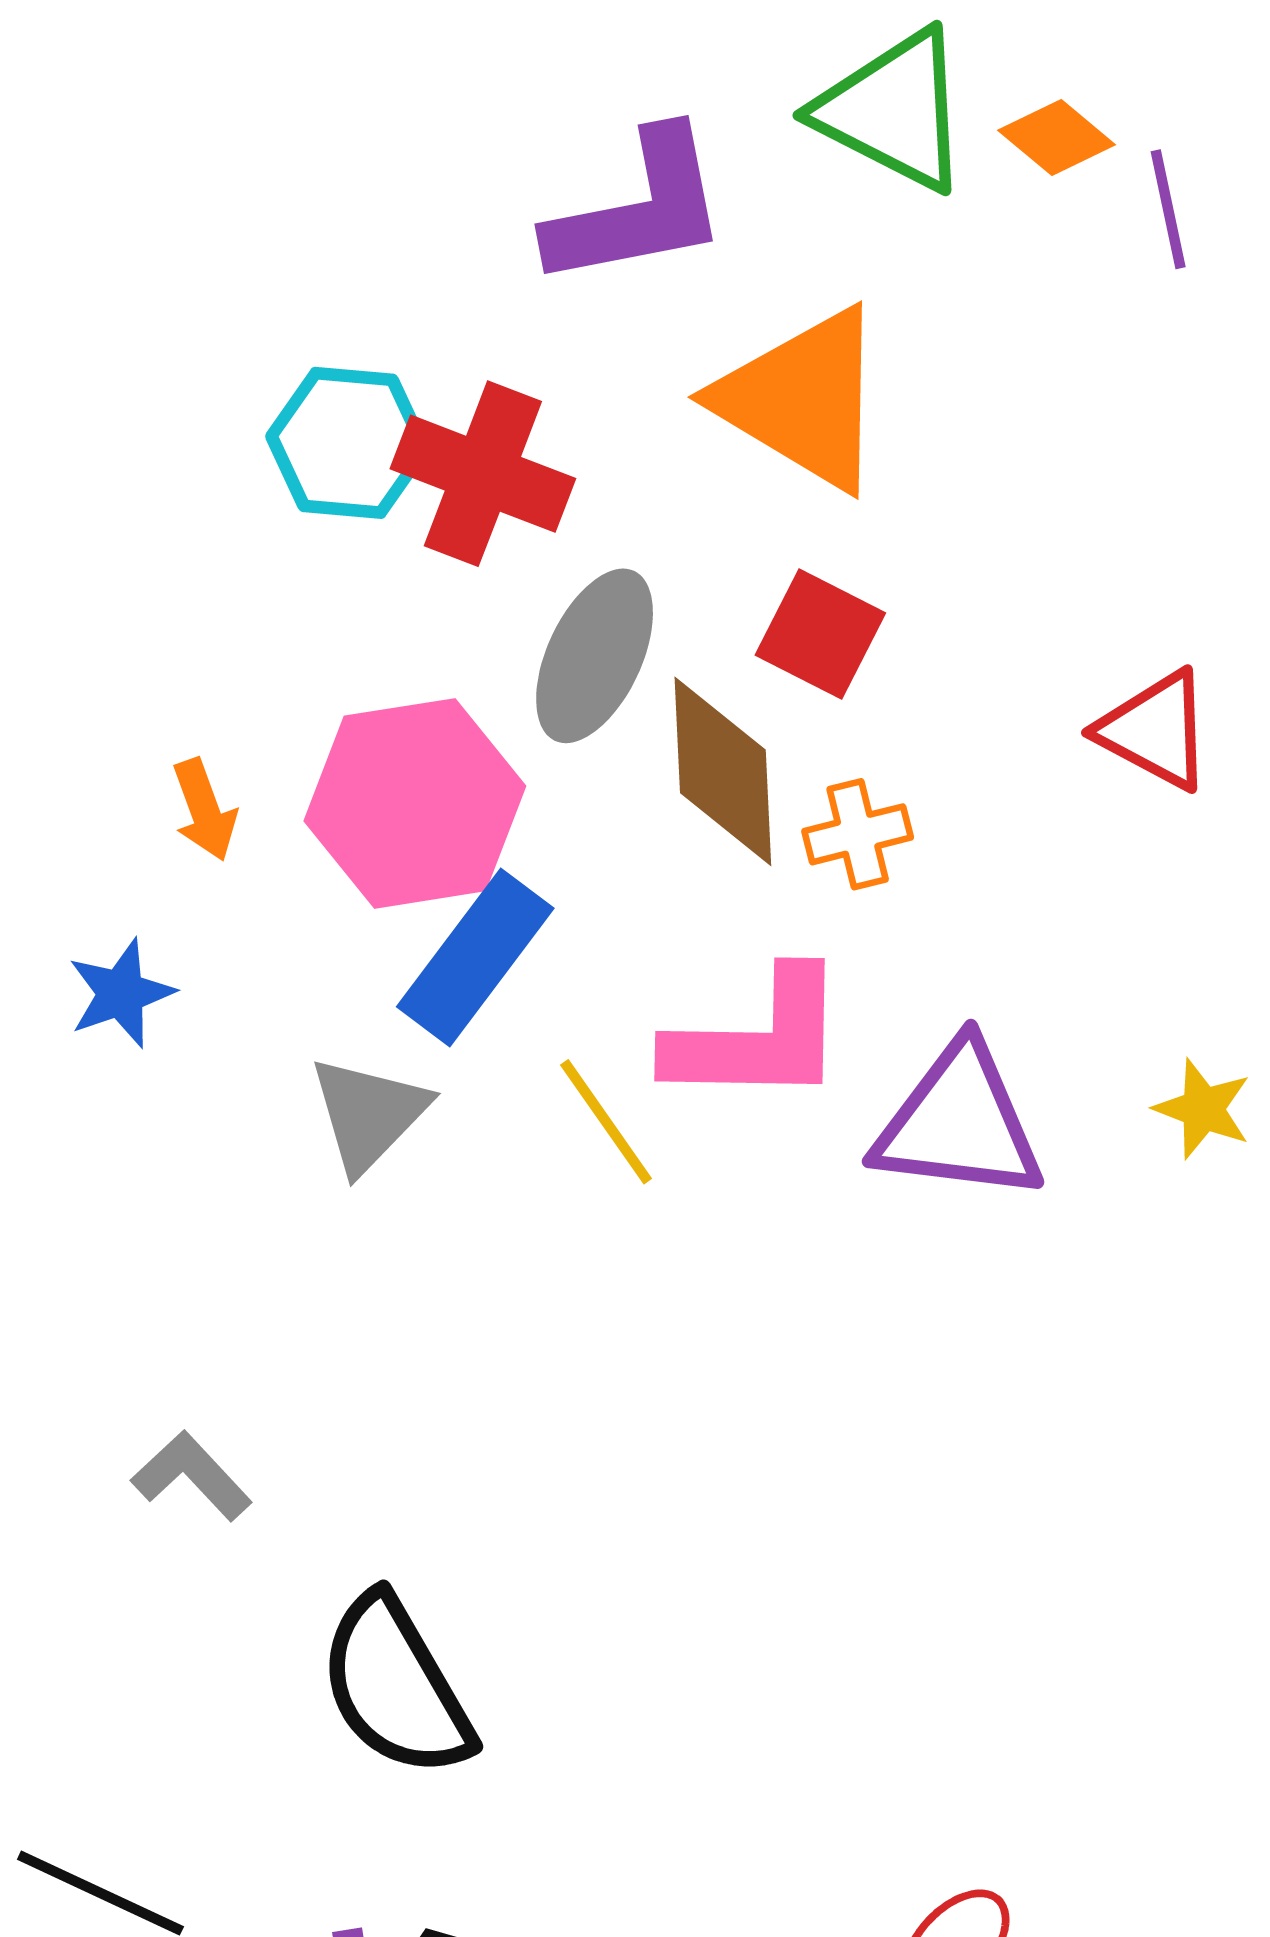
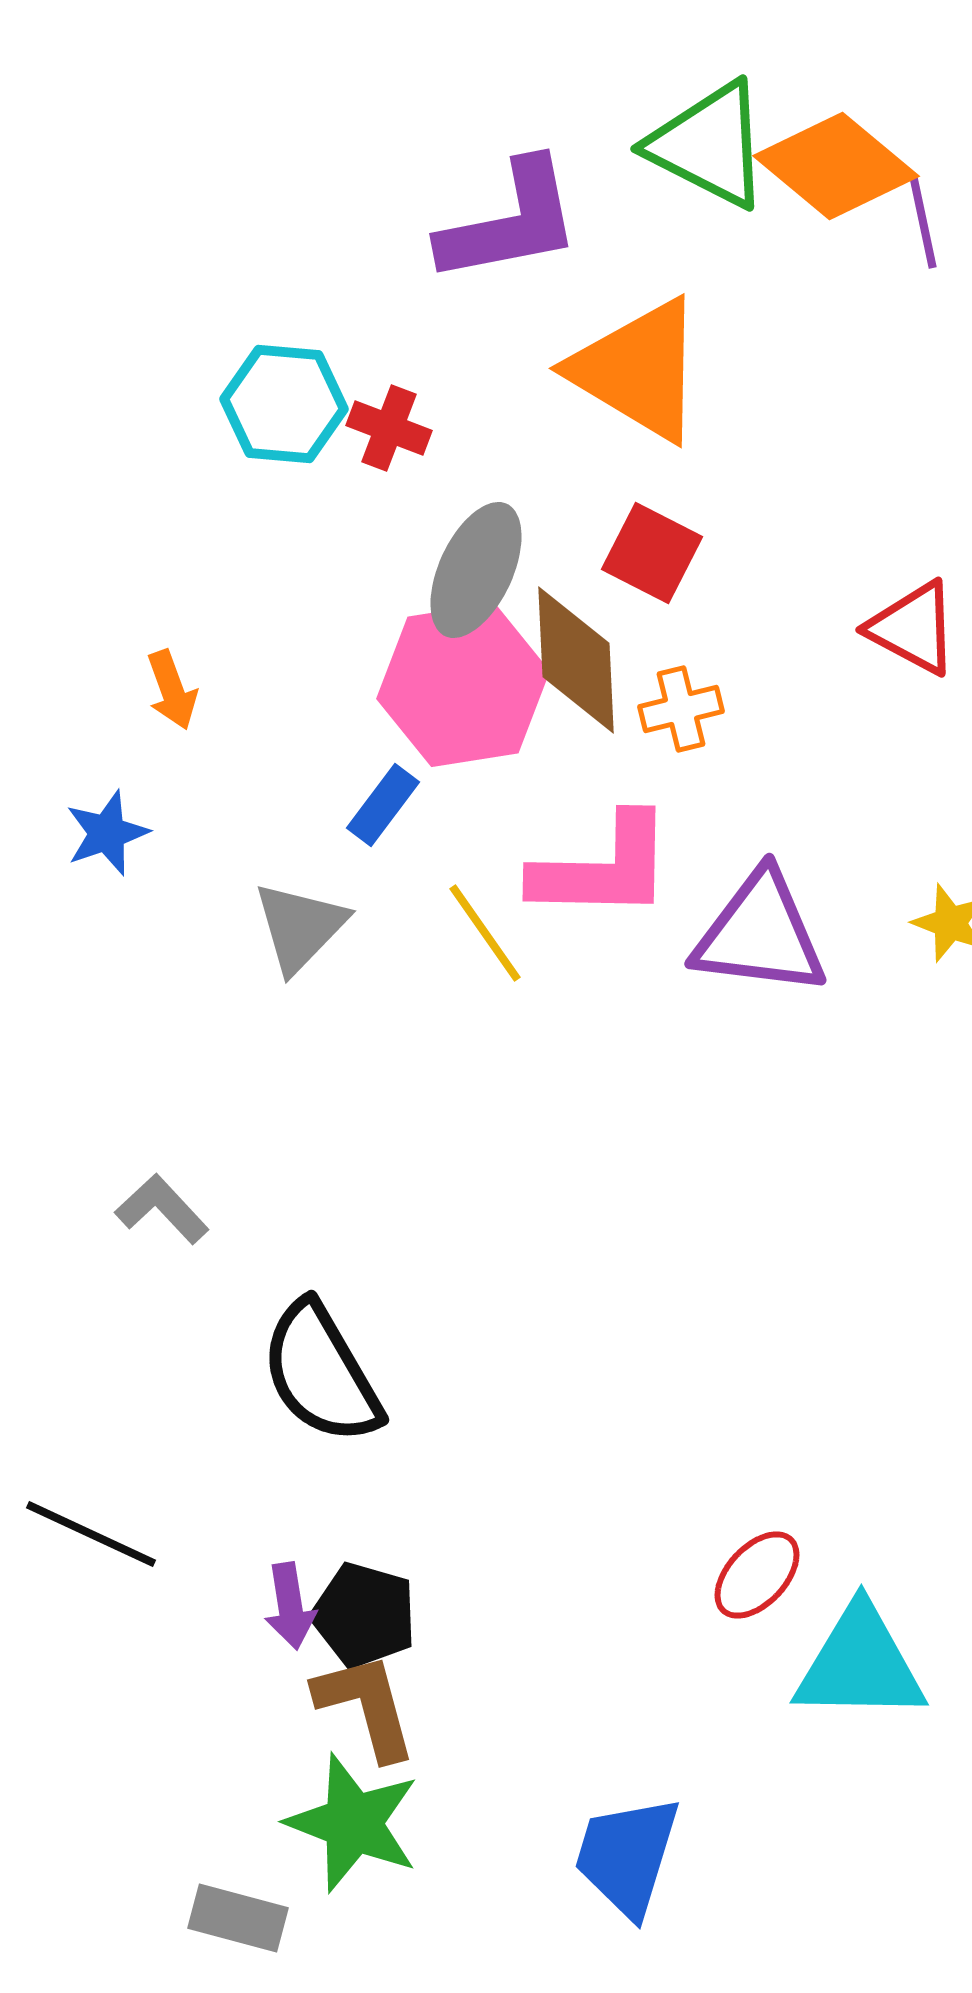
orange diamond: (1057, 137) -> (836, 166), size x1.8
red cross: (483, 474) -> (389, 428), size x0.6
pink hexagon: (415, 803) -> (463, 685), moved
blue rectangle: (475, 957) -> (383, 805), size x0.6

